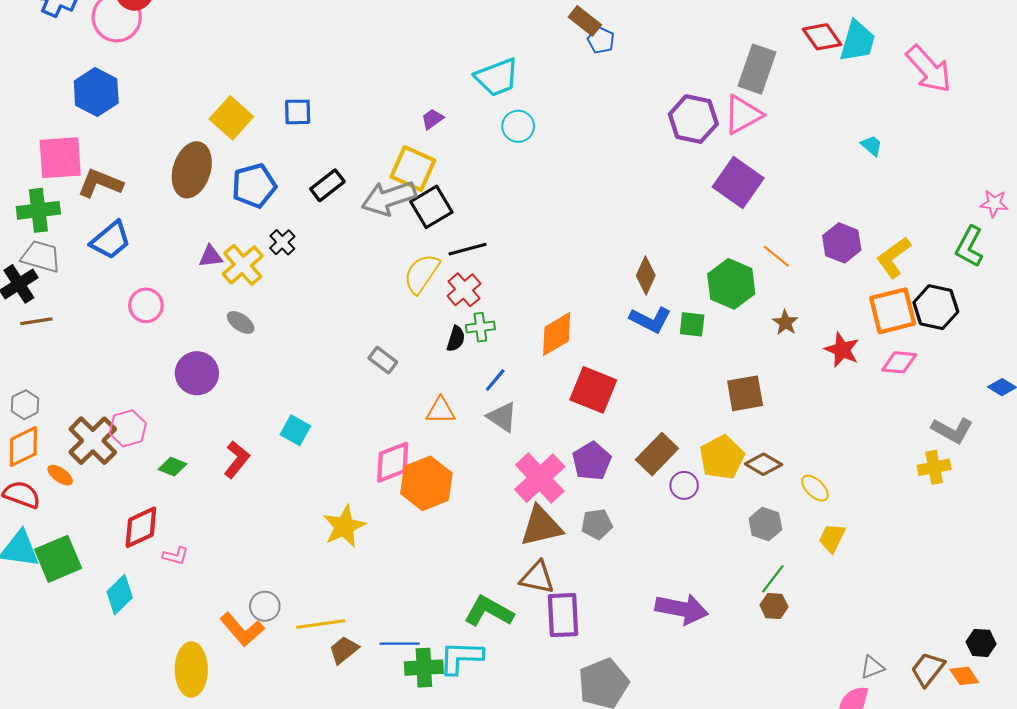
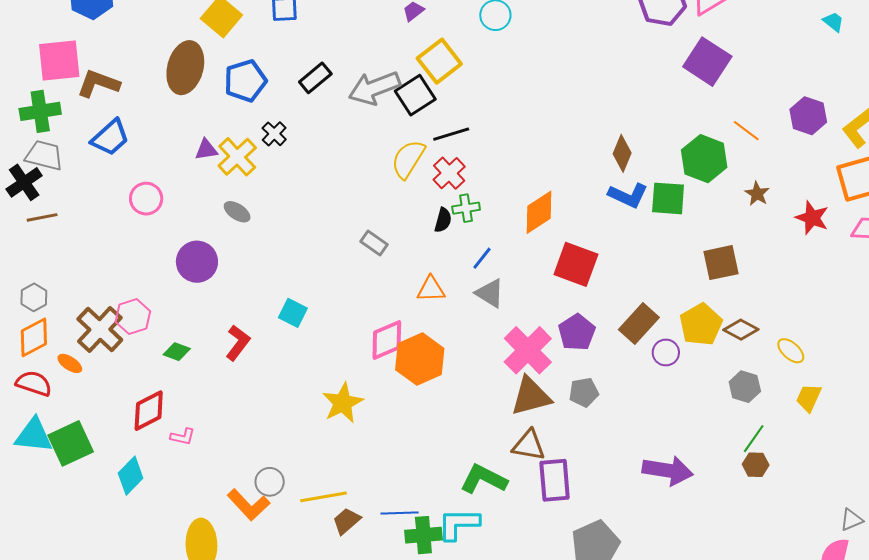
yellow square: (413, 169) -> (439, 61), moved, turned 30
green square: (692, 324) -> (668, 198), size x1.4

